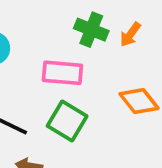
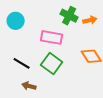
orange arrow: (130, 34) -> (90, 20), turned -144

